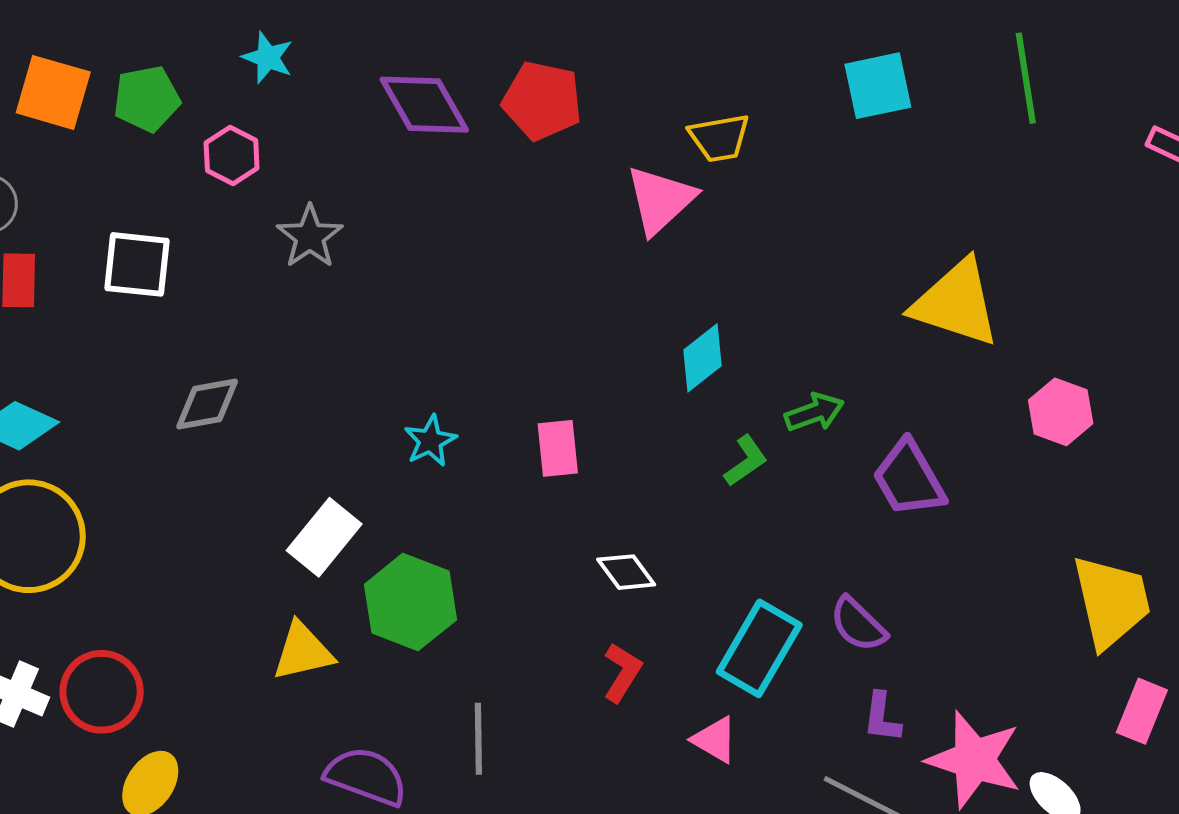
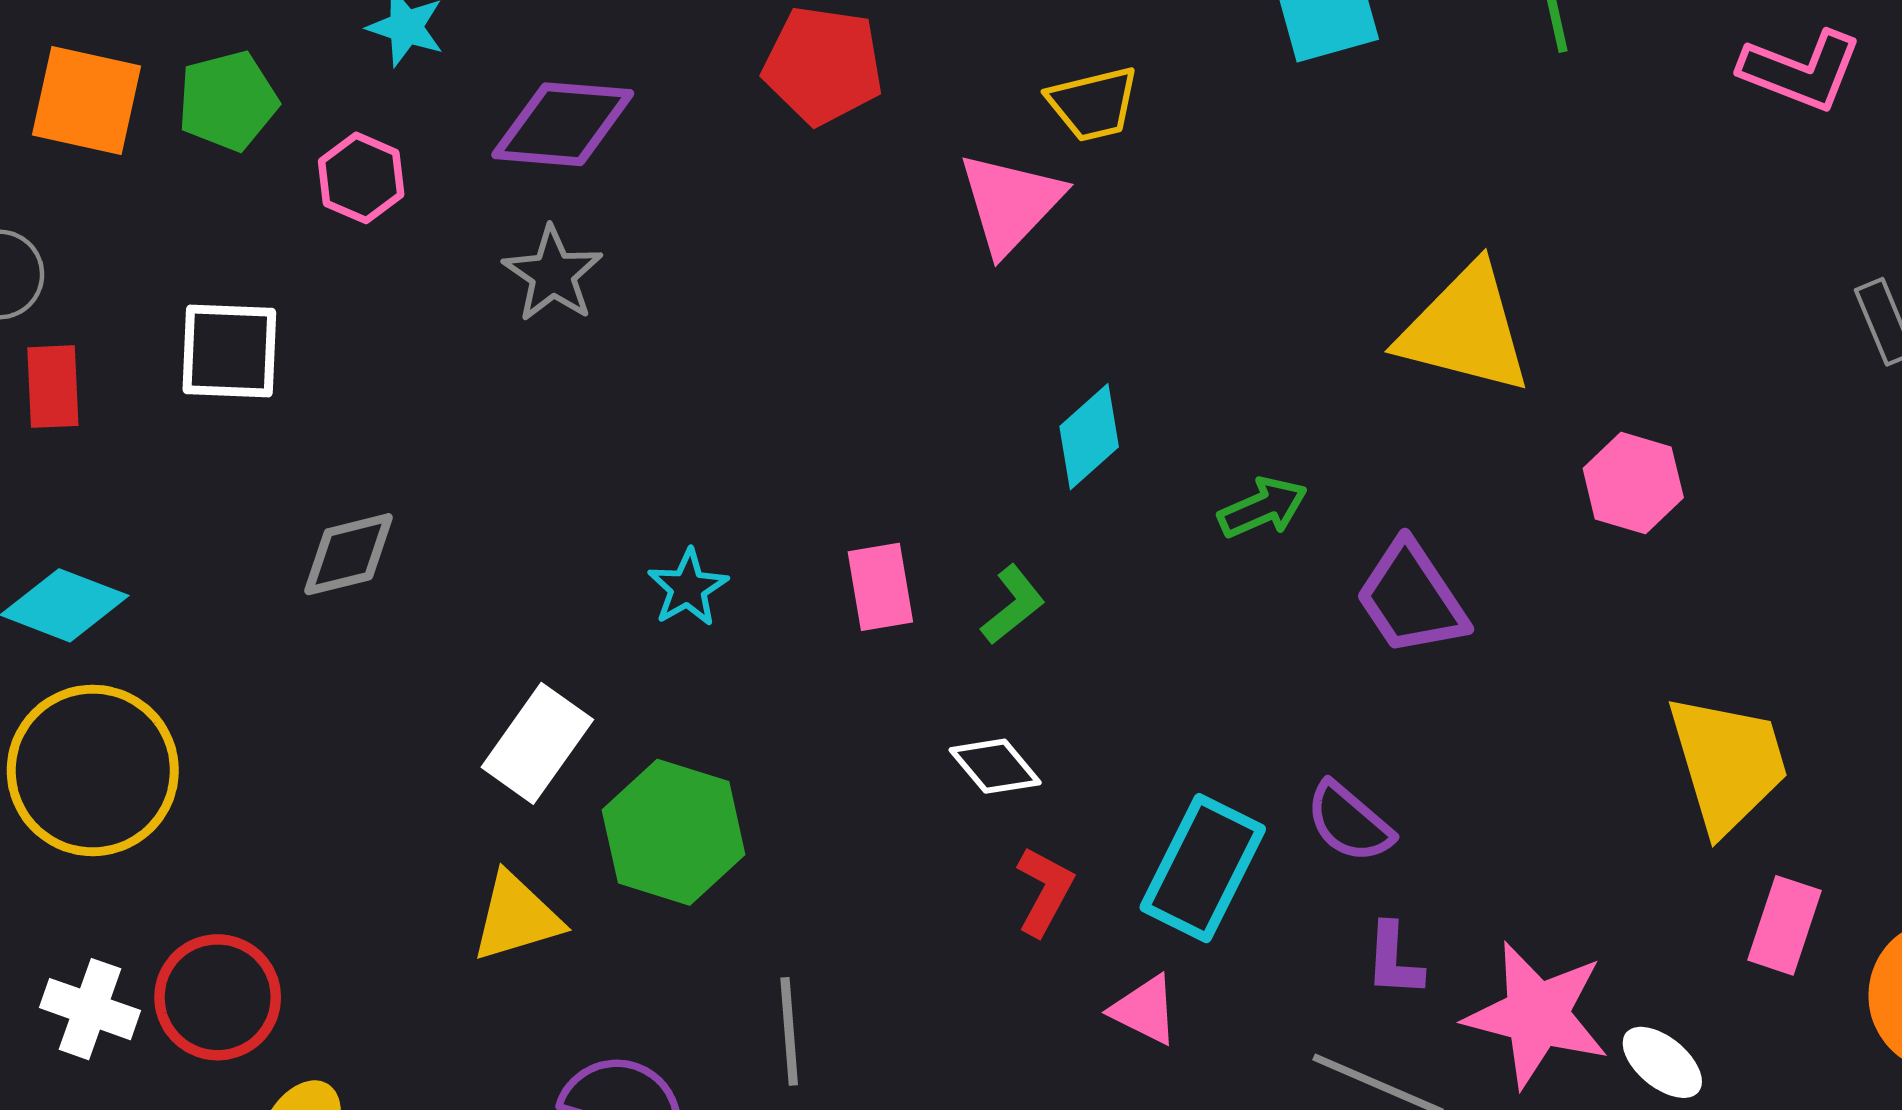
purple diamond: (424, 105) -> (563, 124), moved, turned -52
gray star: (310, 237) -> (553, 274), moved
green L-shape: (746, 461) -> (1013, 605), moved
red L-shape: (622, 672) -> (1045, 891), moved

